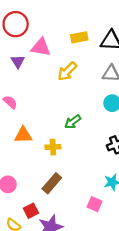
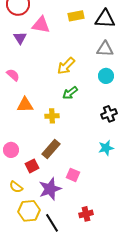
yellow arrow: (67, 71) -> (66, 66), moved
pink square: (95, 204) -> (73, 175), moved
red square: (31, 211) -> (32, 166), moved

